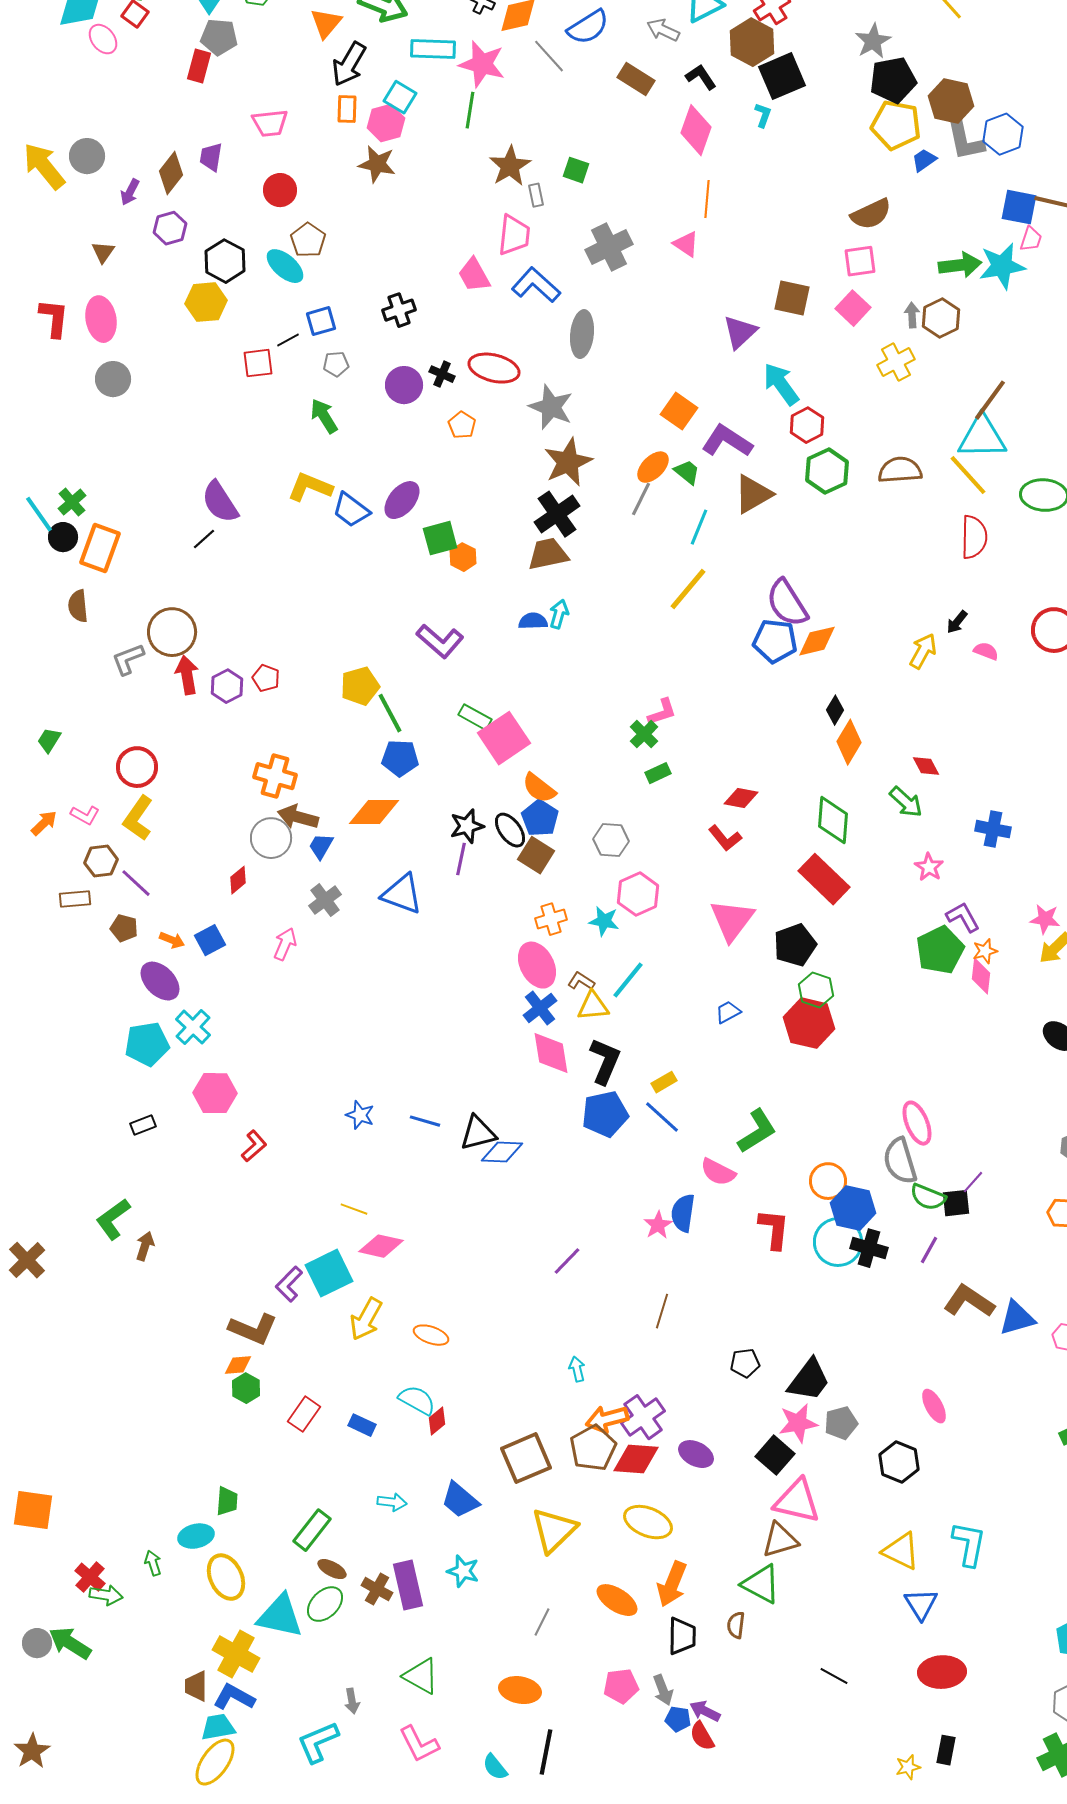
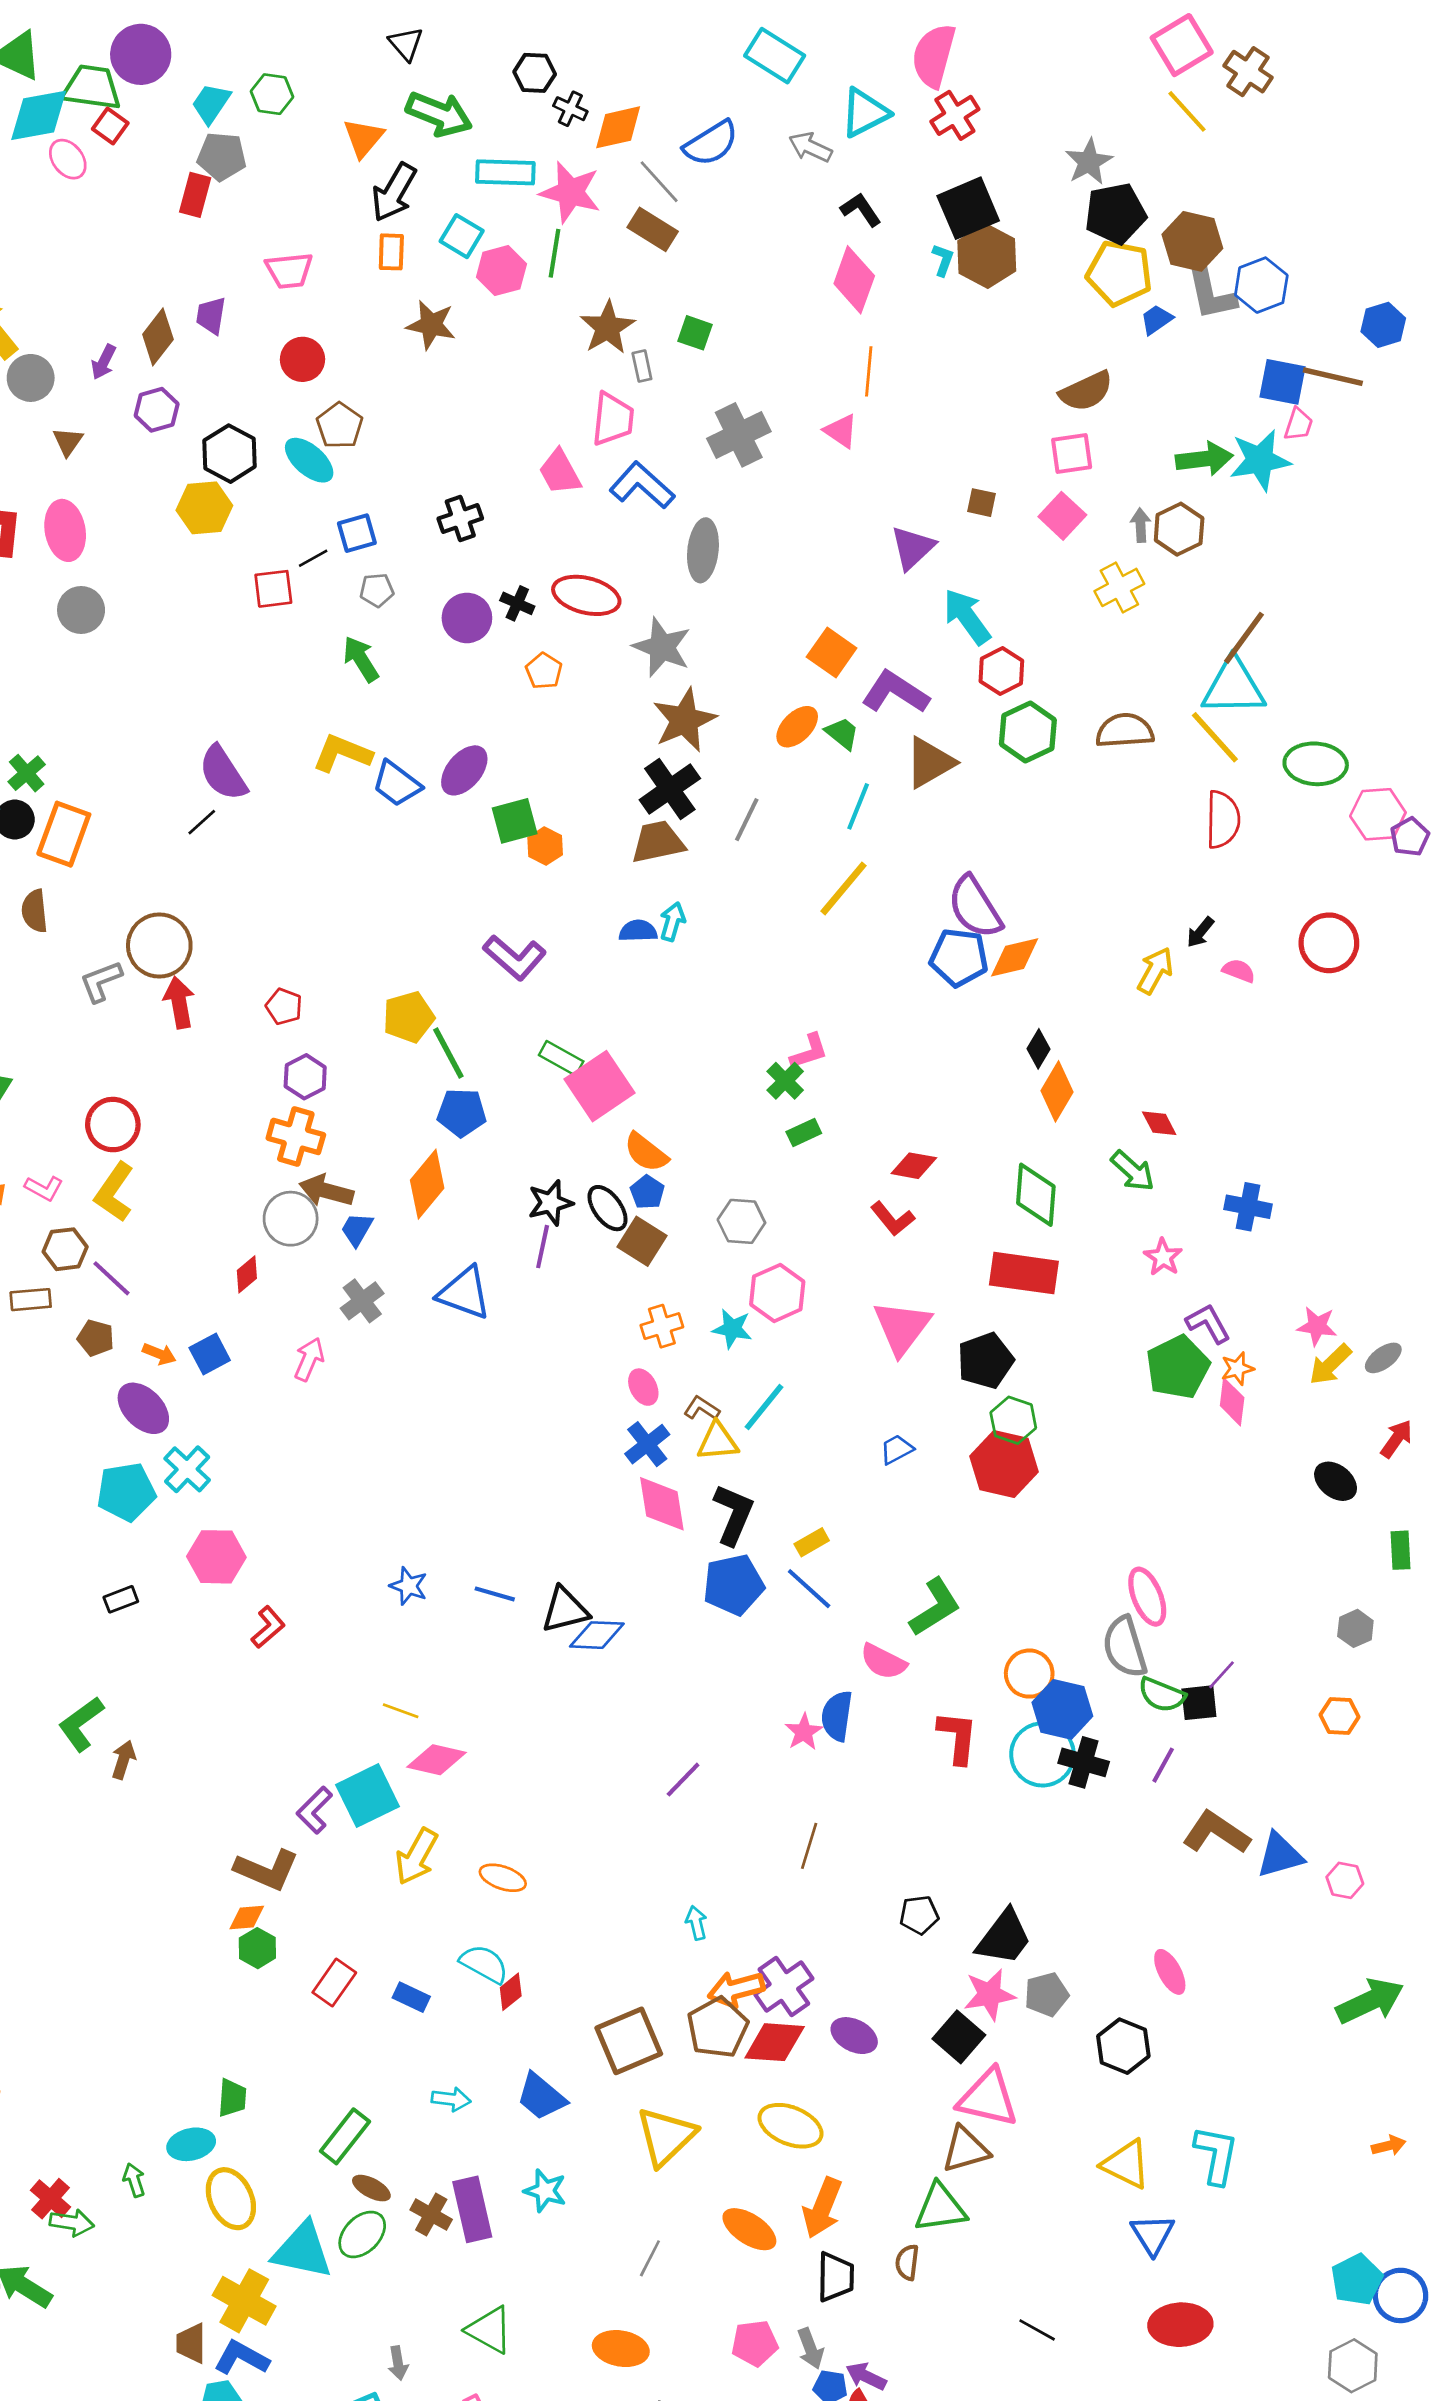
brown hexagon: (752, 42) -> (987, 256), moved
brown rectangle: (636, 79) -> (653, 229), moved
pink hexagon: (386, 123) -> (501, 271), moved
gray circle: (87, 156) -> (31, 378), moved
brown square: (792, 298) -> (981, 503), size x0.6
gray line: (641, 499) -> (747, 820), moved
purple hexagon: (227, 686) -> (305, 1077), moved
orange diamond: (374, 812) -> (427, 1184), turned -51
blue pentagon: (540, 818) -> (647, 1192), size x0.7
red rectangle: (824, 879) -> (1024, 1273), turned -36
pink ellipse: (537, 965) -> (643, 1387), size x0.6
green triangle: (761, 1584) -> (940, 2208), turned -36

